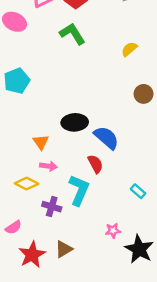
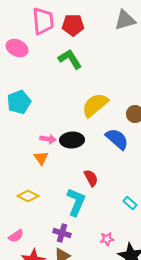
yellow semicircle: (129, 49) -> (95, 105), moved, size x1.8
blue semicircle: (106, 138) -> (117, 139), moved
pink arrow: (48, 166) -> (48, 139), moved
purple cross: (52, 207) -> (62, 233), moved

